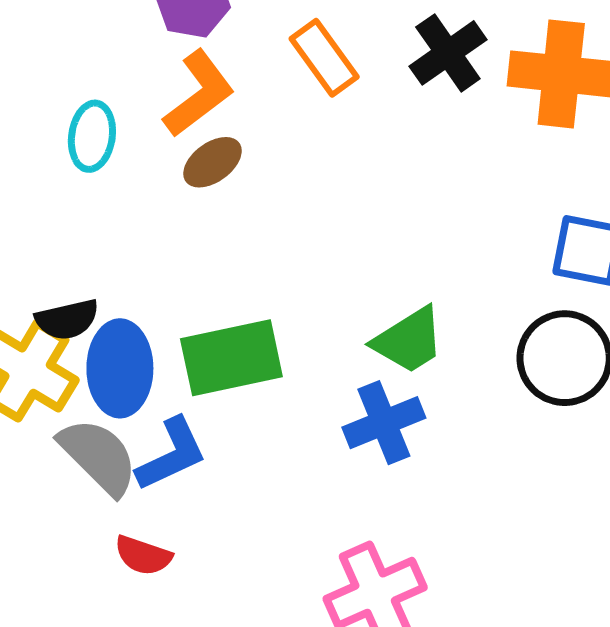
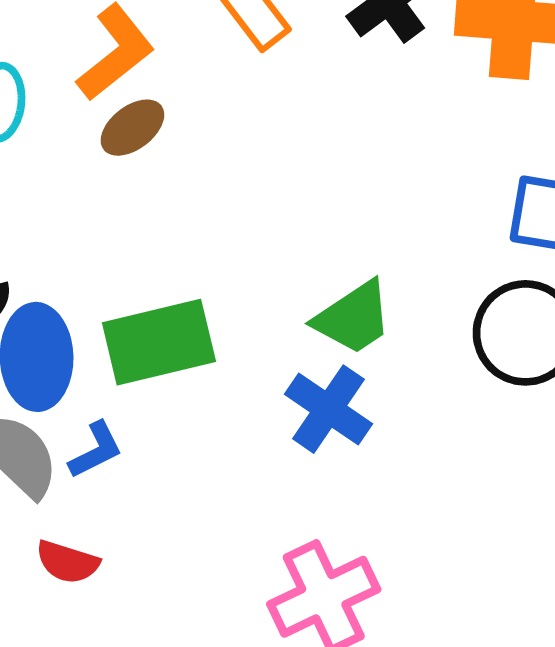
blue cross: (384, 423) -> (329, 409), turned -32
blue L-shape: (171, 454) -> (96, 450), size x0.7

